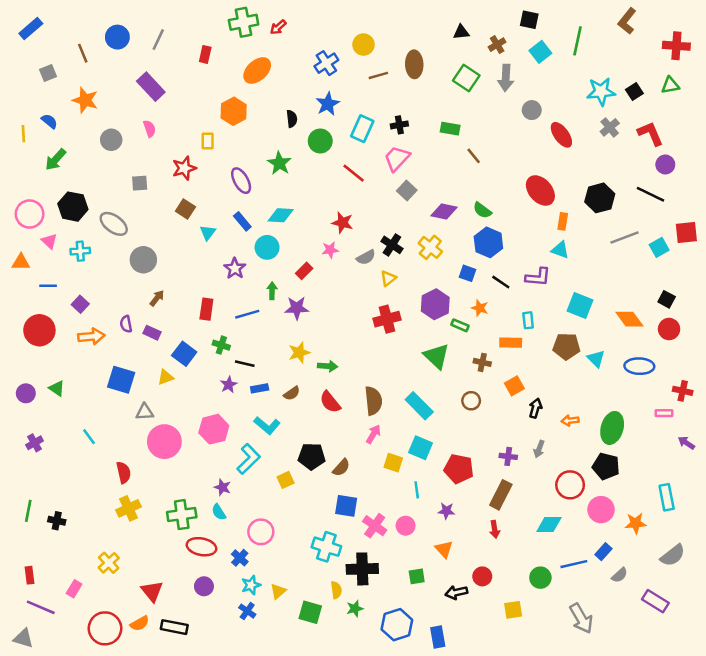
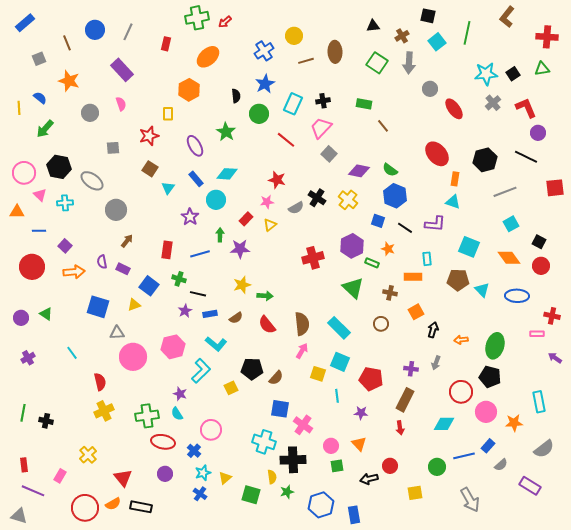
cyan square: (659, 247) -> (511, 224), moved
yellow triangle: (388, 278) -> (270, 225), moved
pink circle: (406, 526) -> (331, 446), moved

